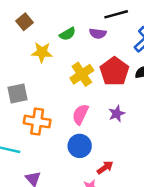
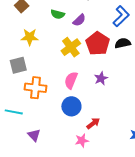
purple semicircle: (98, 33) -> (79, 20), moved, turned -48
green semicircle: (68, 34) -> (58, 14), turned 48
yellow star: (42, 52) -> (30, 37), moved

